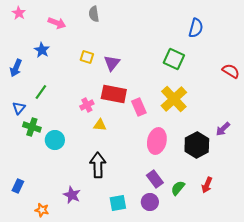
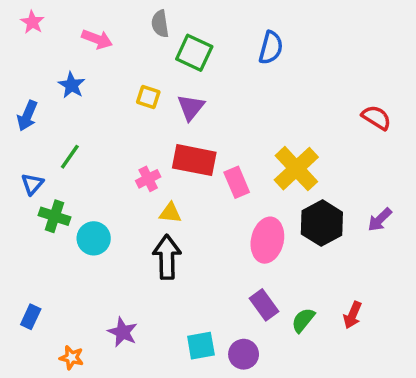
blue semicircle: (196, 28) -> (271, 48), moved
green square: (174, 59) -> (194, 53), moved
red semicircle: (231, 71) -> (376, 117), moved
black hexagon: (197, 145) -> (322, 223), moved
black arrow: (98, 165) -> (167, 257), moved
purple circle: (150, 202) -> (244, 354), moved

